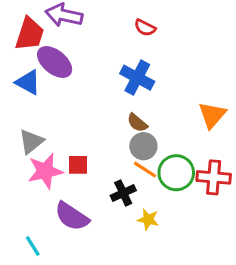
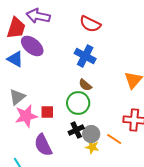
red semicircle: (145, 28) -> (90, 24), size x1.5
gray circle: (143, 146) -> (91, 134), moved
orange line: (145, 170) -> (114, 139), moved
green circle: (176, 173) -> (78, 103), moved
purple semicircle: (72, 216) -> (43, 145), turned 30

